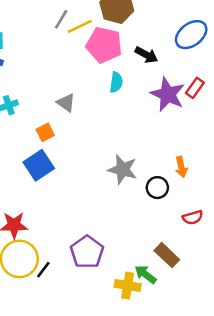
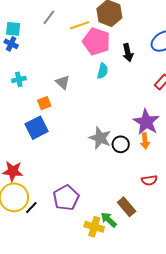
gray line: (61, 19) -> (49, 17), moved
black arrow: (146, 55) -> (128, 53), turned 42
purple star: (168, 94) -> (146, 122), moved
black circle: (157, 188) -> (121, 144), moved

